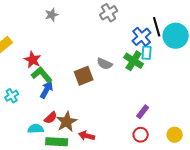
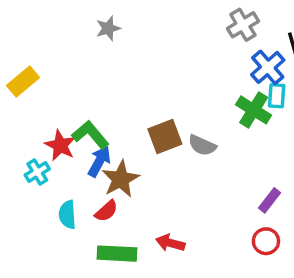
gray cross: (109, 13) -> (243, 25), moved
red star: (33, 60) -> (60, 145), moved
gray semicircle: (105, 64) -> (202, 145), moved
brown star: (67, 122) -> (121, 179), moved
cyan semicircle: (36, 129) -> (67, 215), moved, turned -91

